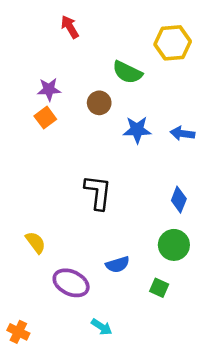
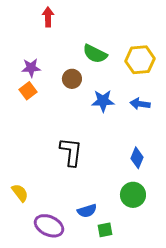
red arrow: (70, 27) -> (48, 17), turned 30
yellow hexagon: (173, 43) -> (140, 60), moved
green square: (159, 288) -> (105, 230), moved, turned -35

